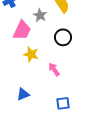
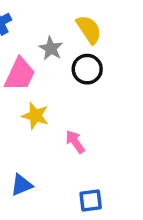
black circle: (63, 37) -> (87, 69), moved

